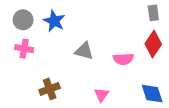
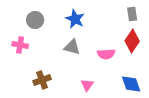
gray circle: (23, 20) -> (35, 20), moved
blue star: (54, 21) -> (75, 19), moved

